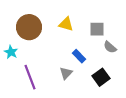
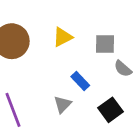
yellow triangle: (66, 24) -> (62, 37), turned -42

